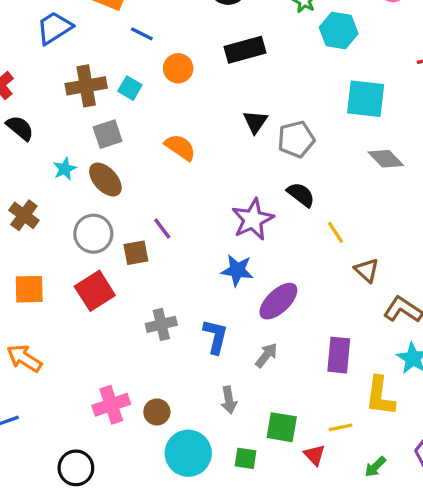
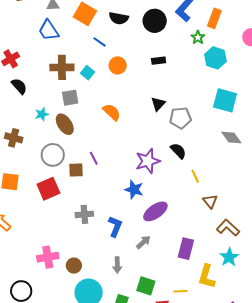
blue trapezoid: (54, 28) -> (49, 30), turned -100
black rectangle: (245, 50) -> (159, 61), size x0.6
brown cross: (24, 215) -> (14, 138), turned -30

